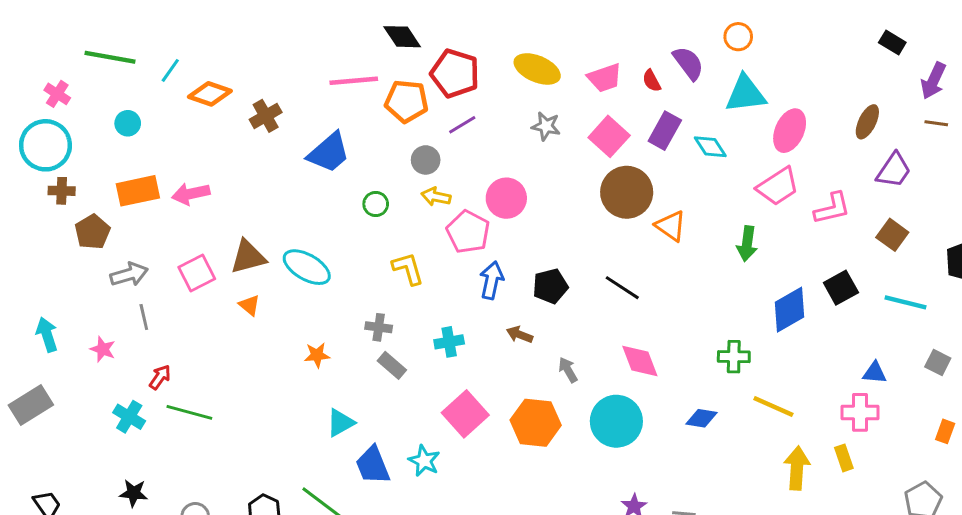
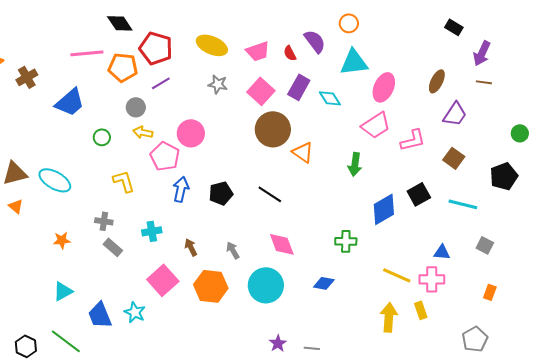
brown arrow: (520, 335) -> (191, 247), moved, turned 42
yellow line: (773, 407) -> (397, 275), moved
cyan triangle: (340, 423) -> (63, 291), moved

